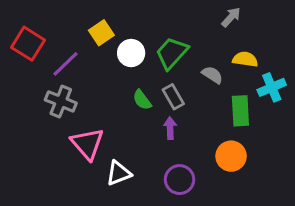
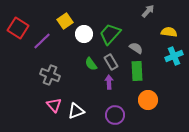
yellow semicircle: (245, 59) -> (169, 32), moved
gray cross: (61, 101) -> (50, 75), moved
green rectangle: (240, 111) -> (137, 71), moved
pink triangle: (87, 144) -> (54, 105), moved, size x0.7

